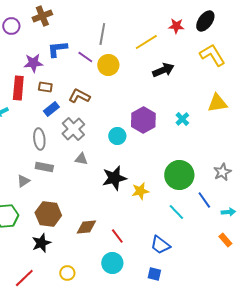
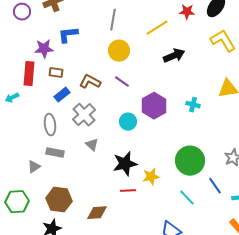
purple line: (85, 57) -> (122, 82), moved
cyan cross: (182, 119) -> (193, 105), turned -32
gray triangle: (81, 159) -> (92, 145), turned 32
red line: (117, 236) -> (128, 191), moved, turned -56

